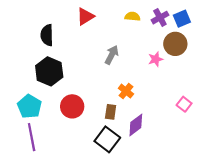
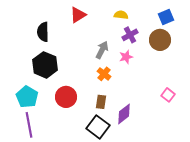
purple cross: (160, 18) -> (130, 35), moved
pink star: (156, 59) -> (126, 57), moved
orange cross: (126, 91) -> (104, 74), moved

